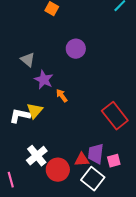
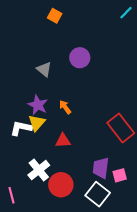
gray triangle: (28, 60) -> (44, 69), moved
purple star: (44, 80) -> (38, 105), moved
red triangle: (82, 160) -> (63, 141), moved

